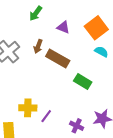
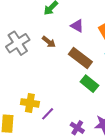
brown arrow: (38, 46) -> (49, 42), turned -80
brown rectangle: (58, 59) -> (80, 58), moved

